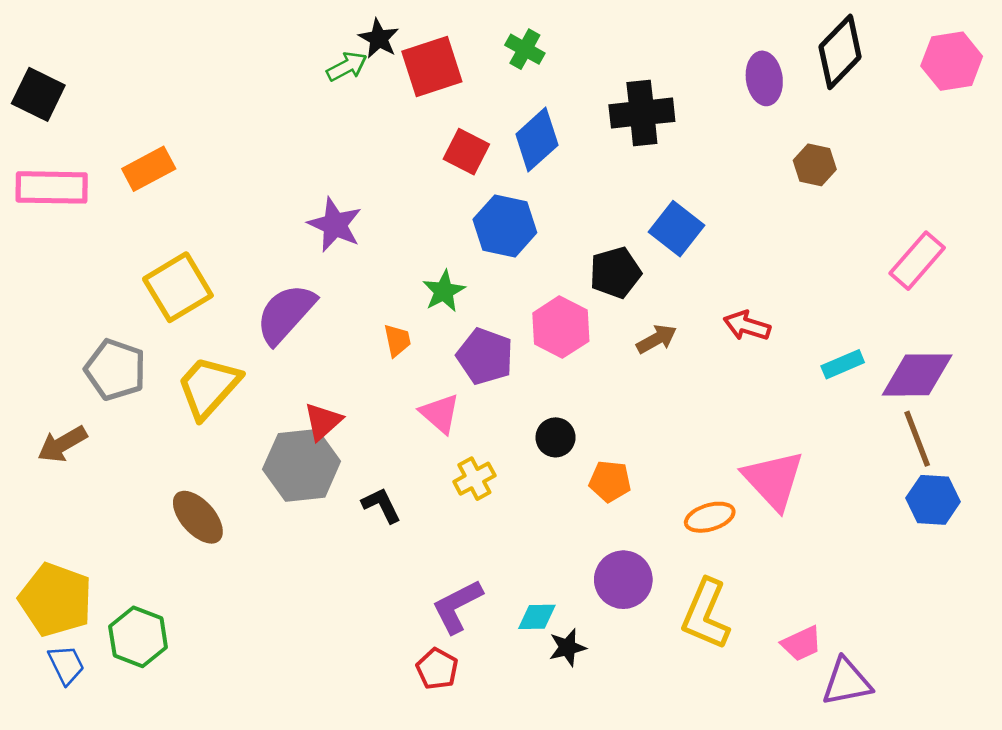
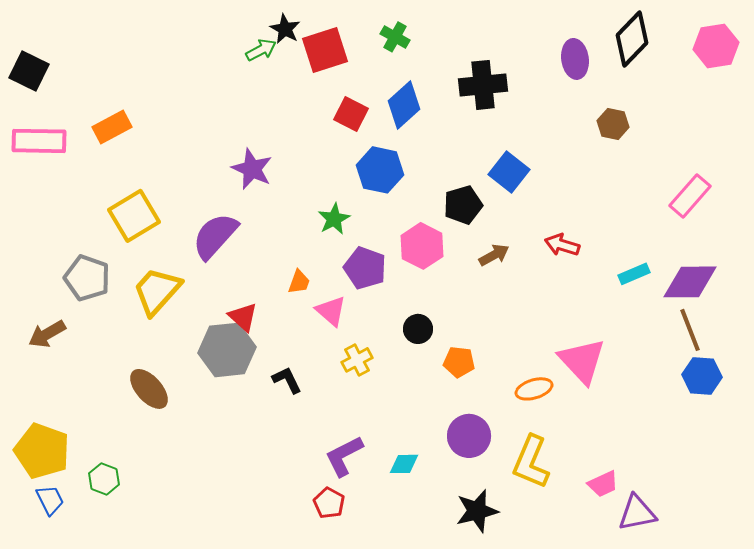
orange trapezoid: (397, 340) -> (299, 282), moved, turned 32
red triangle: (323, 421) -> (243, 317), turned -36
green hexagon: (138, 637) -> (104, 479), size x0.7
black star: (567, 647) -> (477, 511), moved, size x1.5

